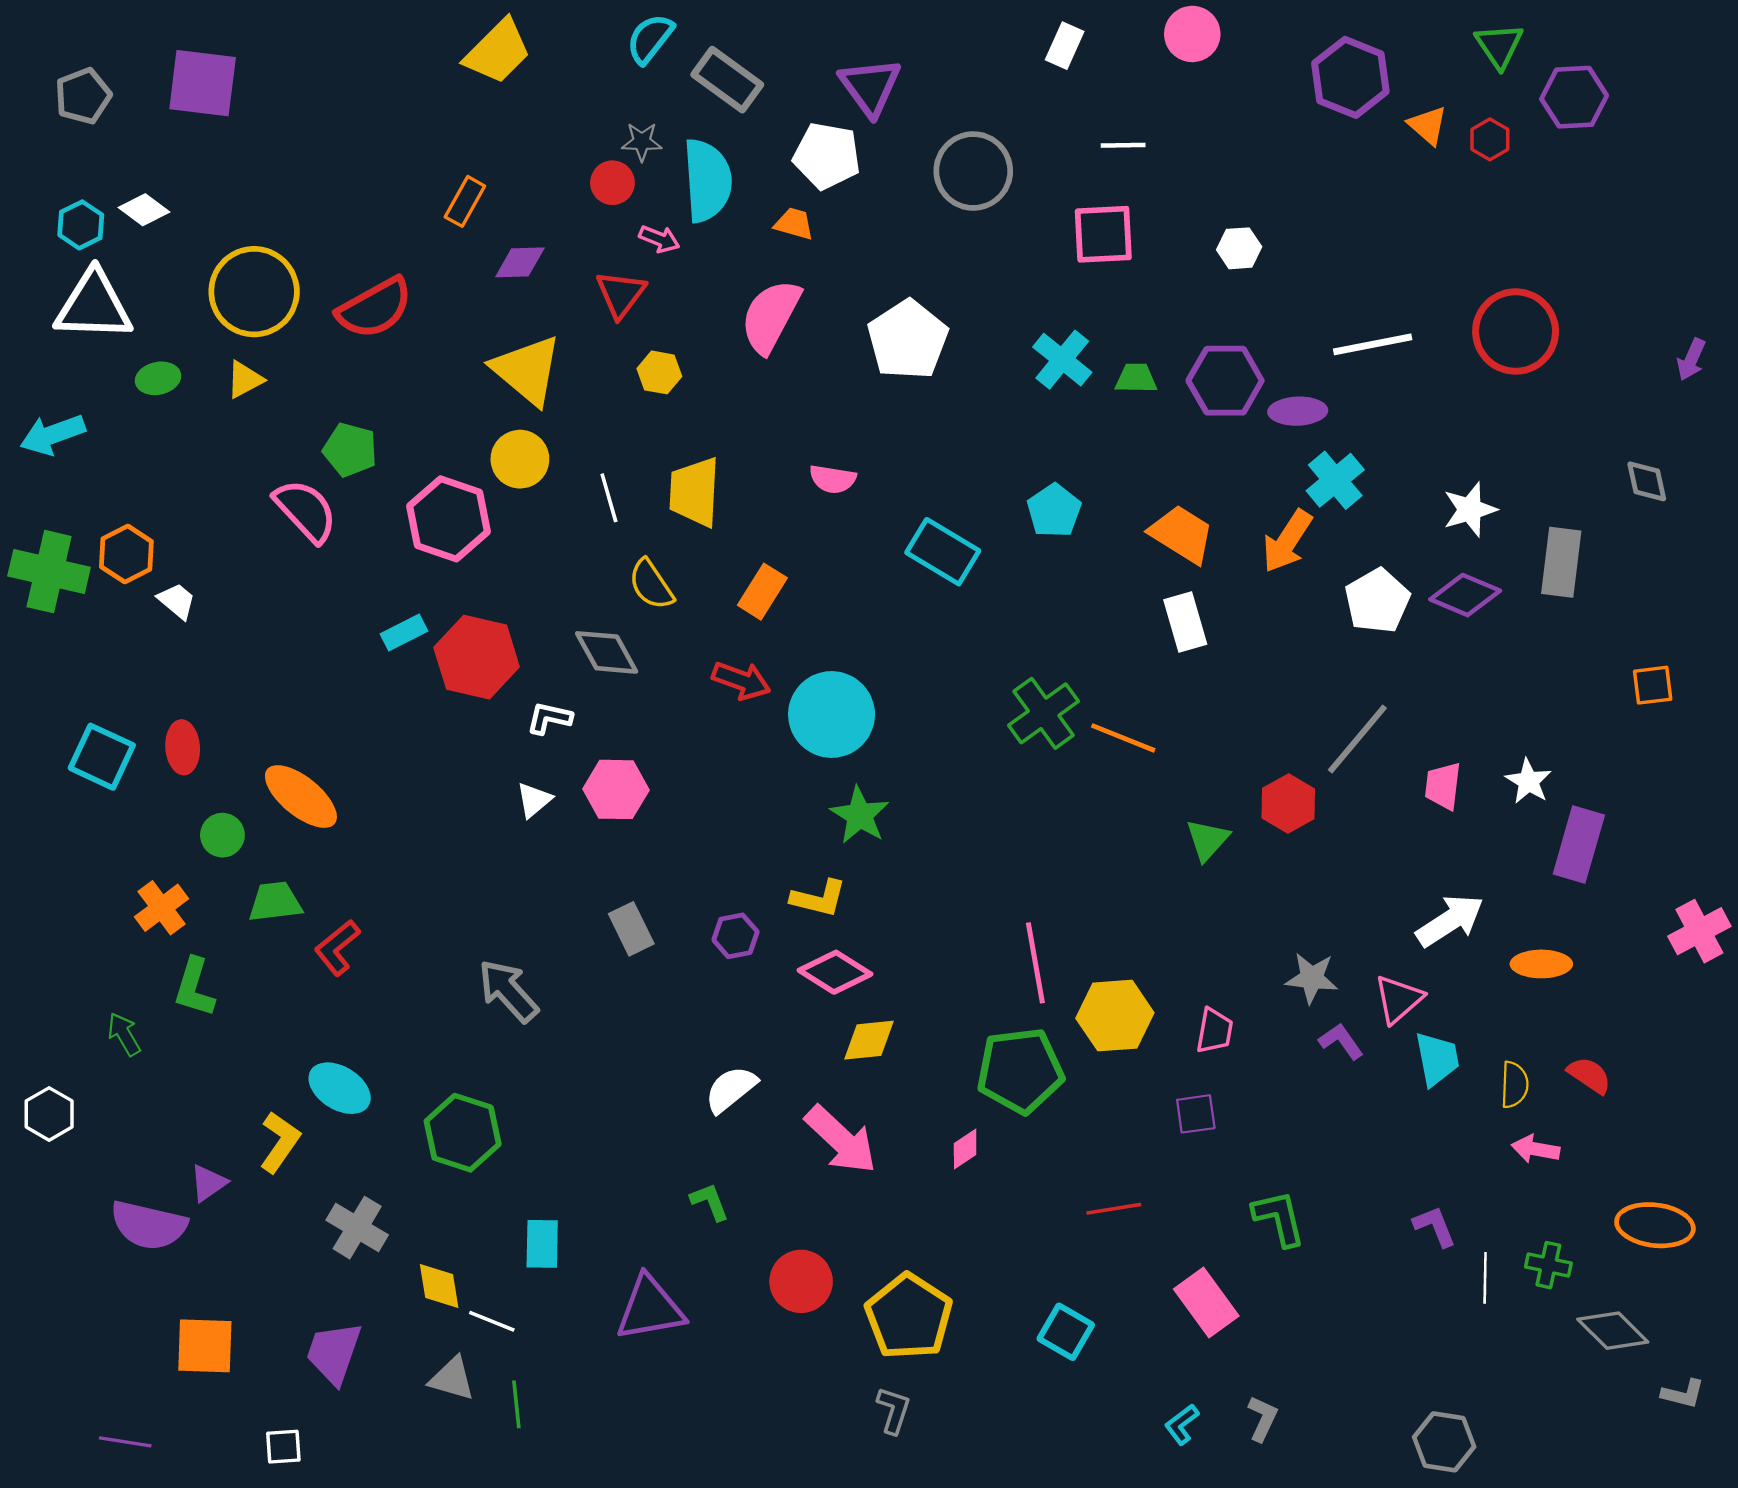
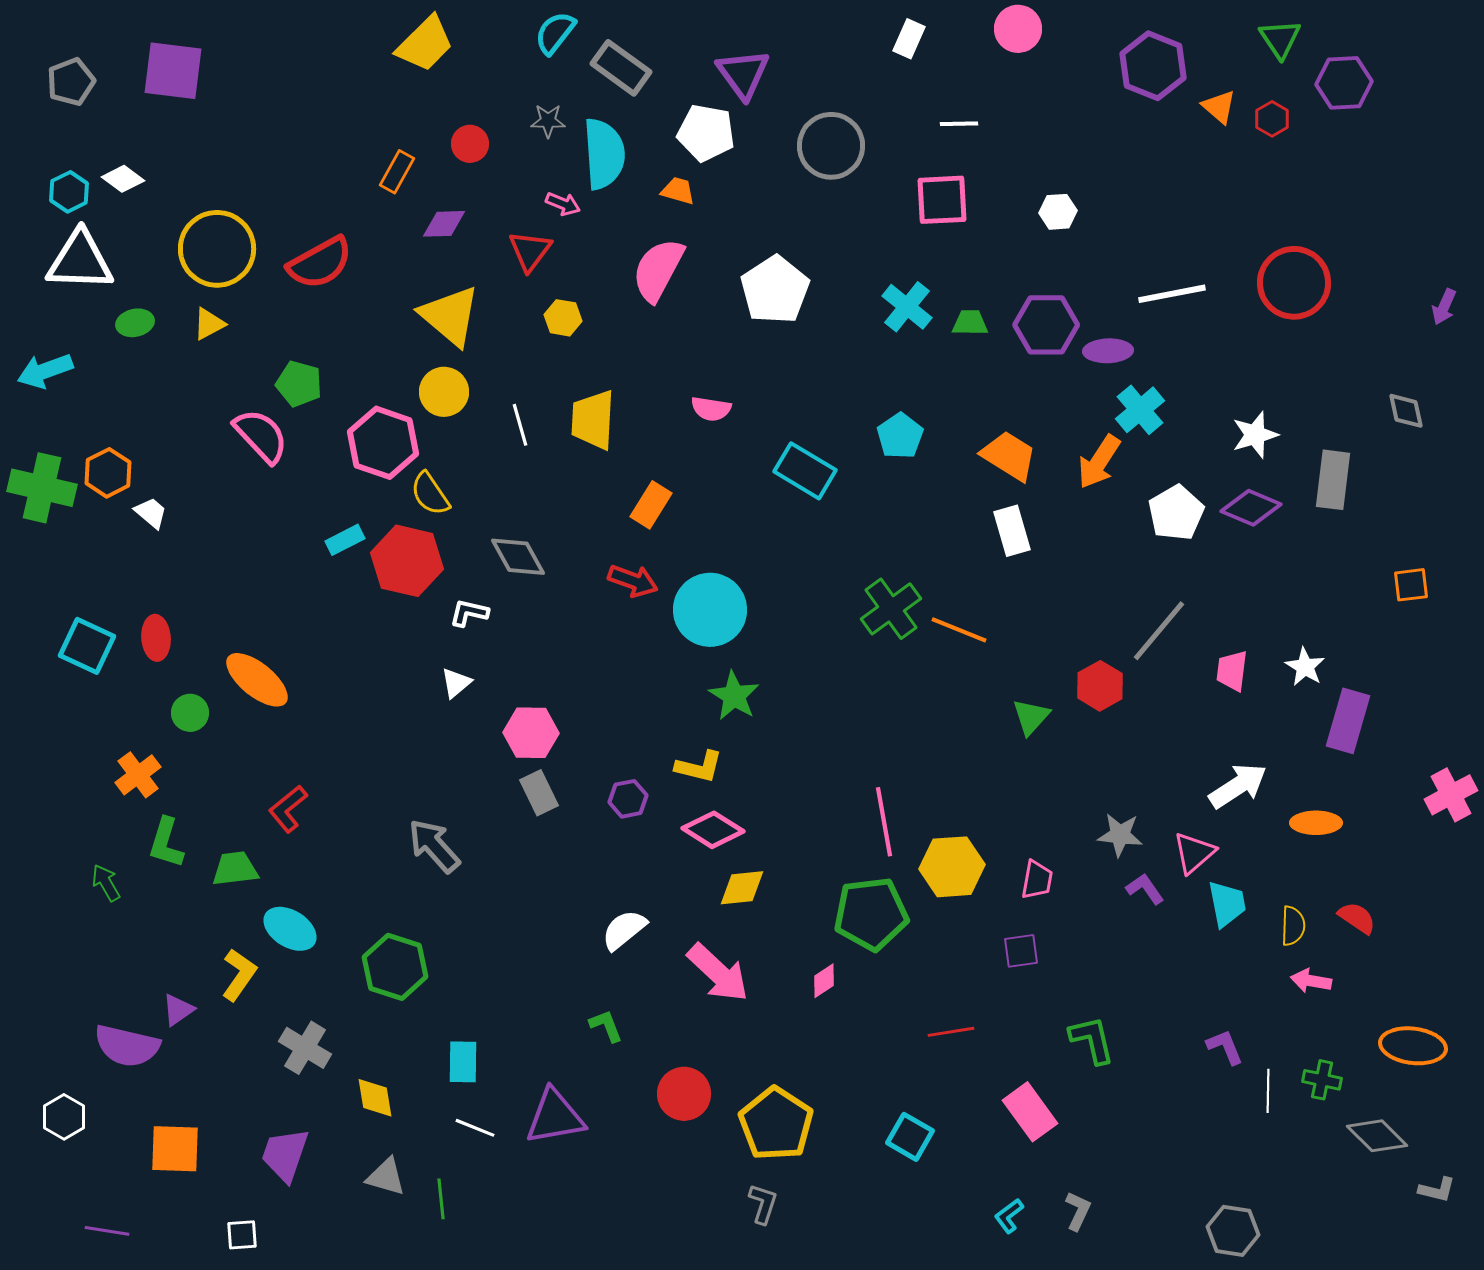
red circle: (612, 183) -> (470, 144), moved
yellow semicircle: (651, 584) -> (430, 494), moved
pink hexagon: (616, 789) -> (531, 733), moved
green trapezoid: (275, 902) -> (235, 869), moved
white hexagon: (49, 1114) -> (64, 1117), moved
white line: (492, 1321) -> (475, 1128), moved

